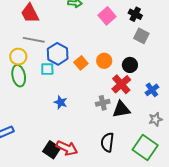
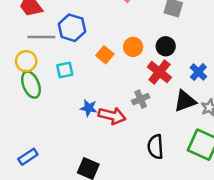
blue hexagon: (58, 54) -> (72, 28), moved
black triangle: (121, 109) -> (185, 101), moved
red arrow: (67, 148) -> (112, 116), moved

